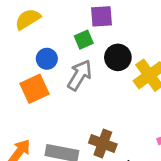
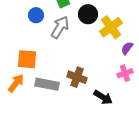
orange square: (35, 89) -> (27, 59), moved, turned 30

